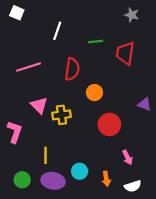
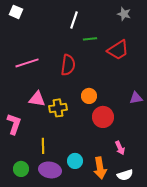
white line: (57, 31) -> (74, 20), moved
red trapezoid: (125, 53) -> (118, 50), turned -130
orange circle: (94, 93) -> (89, 96), moved
purple triangle: (144, 104) -> (136, 98), turned -32
pink triangle: (39, 105) -> (37, 99), turned -36
orange arrow: (106, 179) -> (100, 168), size x1.5

